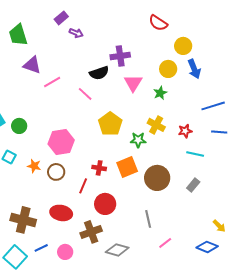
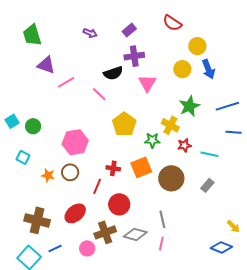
purple rectangle: (61, 18) -> (129, 30), moved
green star: (160, 93) -> (189, 106), moved, size x1.5
red star: (185, 131) -> (184, 145), moved
orange star: (34, 166) -> (48, 175), moved
red ellipse: (61, 213) -> (75, 213), turned -50
pink line: (165, 243) -> (161, 243), moved, turned -40
gray diamond: (117, 250) -> (135, 234), moved
pink circle: (65, 252) -> (87, 248), moved

